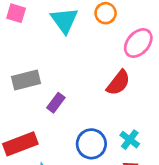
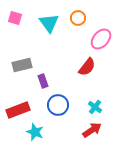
purple rectangle: (56, 103) -> (43, 81), turned -56
blue circle: (91, 144) -> (58, 105), moved

